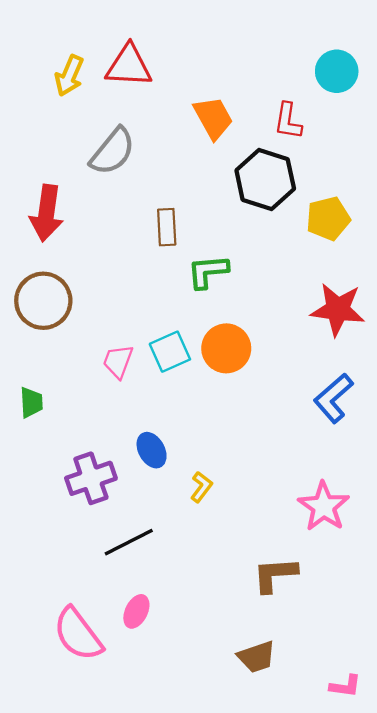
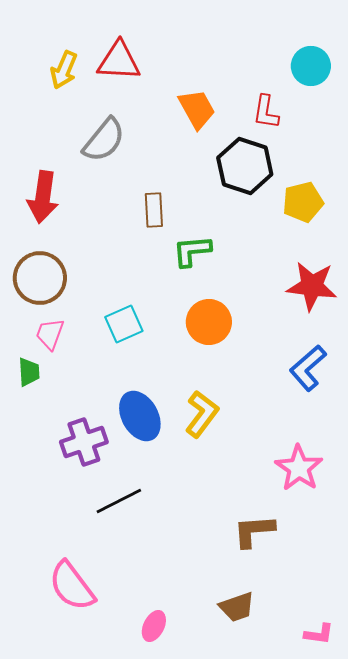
cyan square: (170, 352) -> (124, 324), moved
pink trapezoid: (118, 361) -> (50, 334), moved
blue ellipse: (152, 450) -> (140, 416), size x1.5
yellow L-shape: (201, 487) -> (202, 414), moved, size x1.6
pink ellipse: (136, 611) -> (154, 626), moved

